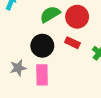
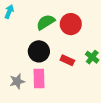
red rectangle: (72, 43) -> (67, 60), moved
gray star: (18, 68) -> (17, 81), moved

